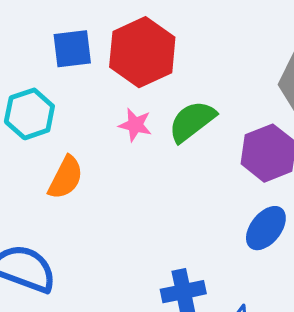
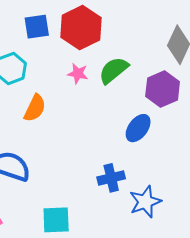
blue ellipse: (266, 228) -> (138, 128), moved

